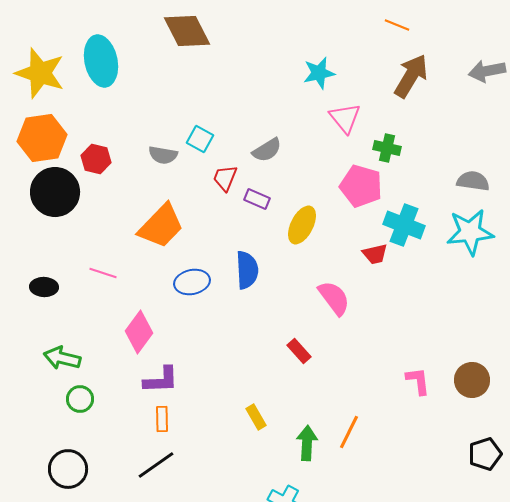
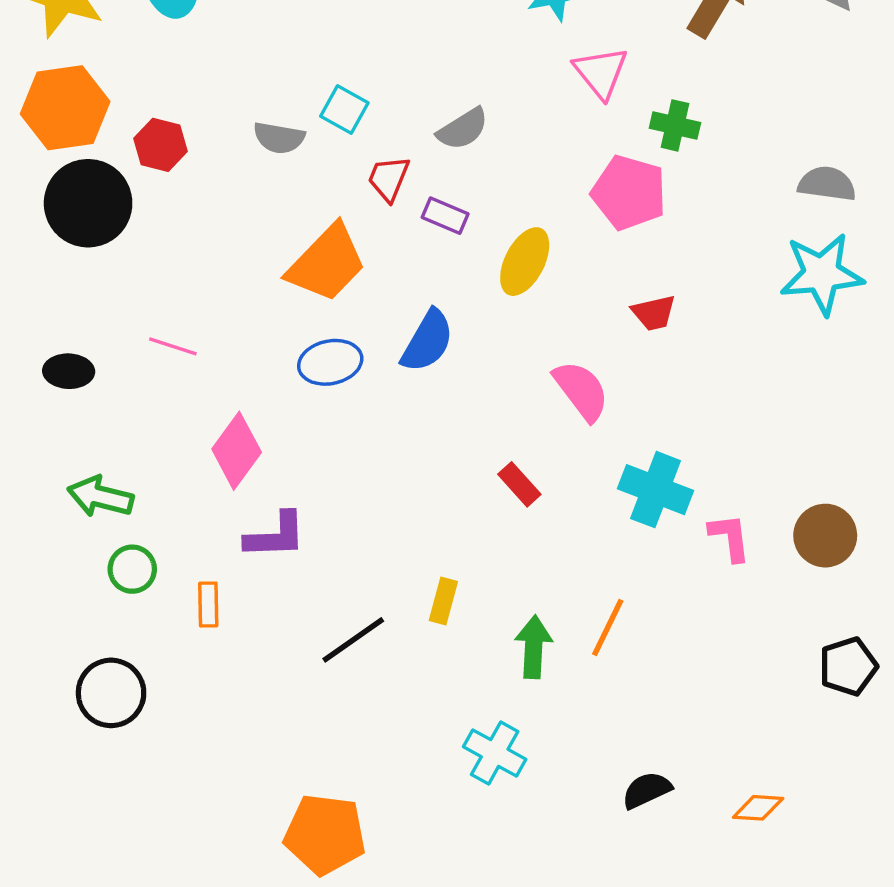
cyan cross: (404, 225) -> (656, 490), moved
orange trapezoid: (161, 226) -> (327, 263), moved
blue semicircle: (247, 270) -> (427, 341), turned 33
yellow rectangle: (256, 417) -> (443, 601), turned 45
orange rectangle: (162, 419) -> (208, 605), moved
black line: (156, 465) -> (353, 640), moved

